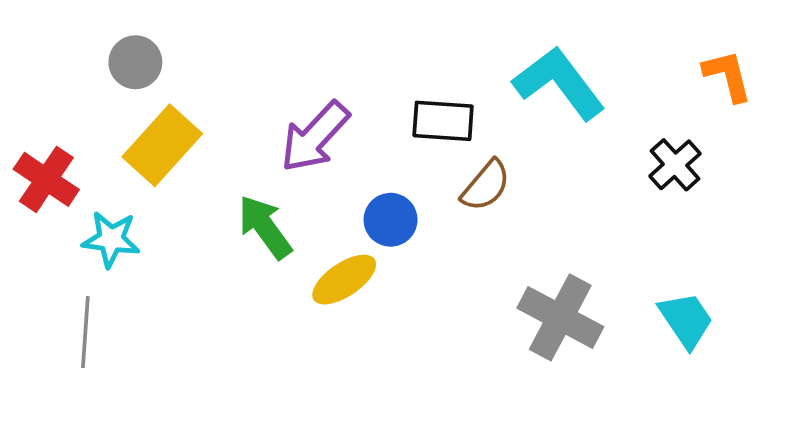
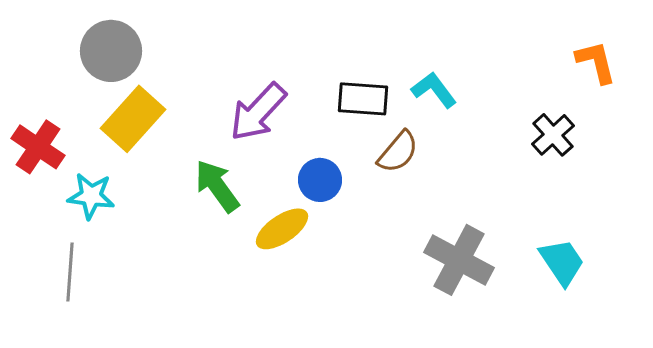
gray circle: (135, 62) -> (111, 51), size x1.4
cyan L-shape: (559, 83) -> (434, 90), moved, size x0.6

